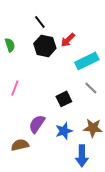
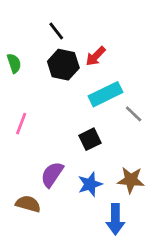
cyan rectangle: (87, 61) -> (105, 94), moved
gray line: (91, 88) -> (134, 114), moved
brown semicircle: (20, 145) -> (28, 204), turned 30

